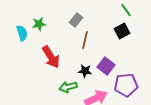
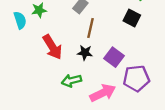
black square: (122, 31) -> (132, 18), turned -35
black star: (85, 71) -> (85, 53), moved

